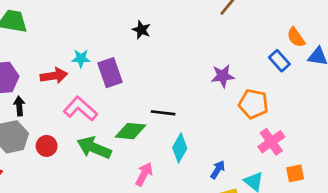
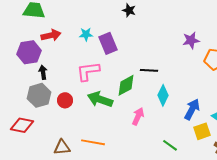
red arrow: (54, 76) -> (51, 35), moved
pink L-shape: (80, 109) -> (88, 71), turned -45
green diamond: (131, 131) -> (126, 85), turned -30
blue arrow: (218, 170) -> (192, 109), size x1.5

